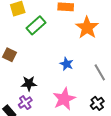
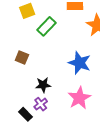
blue star: (67, 64) -> (80, 63), size x1.6

